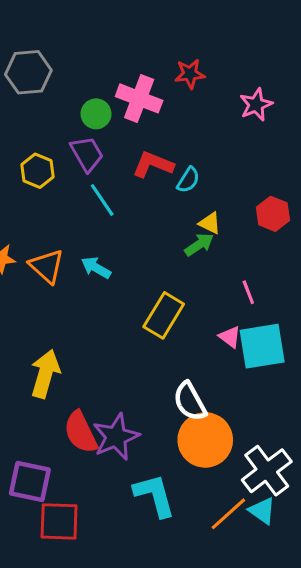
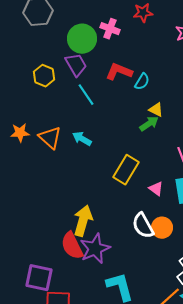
pink cross: (139, 98) -> (110, 29), size x0.7
green circle: (96, 114) -> (82, 39), size x1.5
pink triangle: (230, 337) -> (156, 189), moved
yellow arrow: (45, 374) -> (83, 221), moved
orange circle: (205, 440) -> (162, 228), moved, size x0.6

